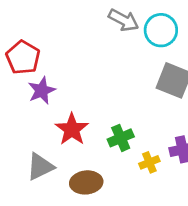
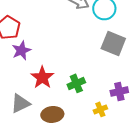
yellow cross: (149, 162) -> (100, 109), moved

